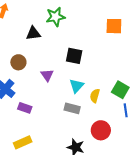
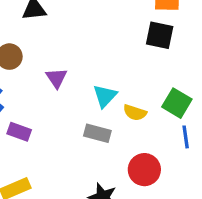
black square: (74, 56) -> (160, 35), moved
yellow semicircle: (95, 96) -> (135, 113), turned -88

